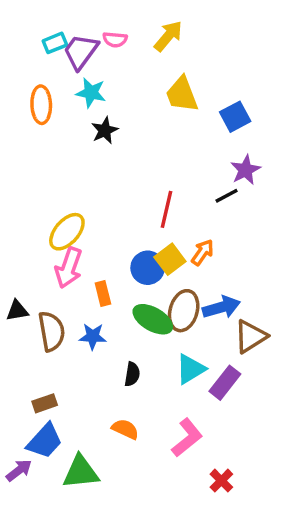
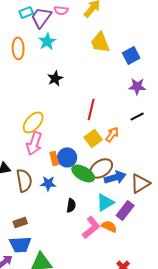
cyan star: (91, 93) -> (47, 41), turned 30
black star: (105, 130) -> (55, 78), moved
purple star: (245, 170) -> (137, 86), turned 30
black line: (227, 196) -> (137, 116), moved
blue circle: (148, 268) -> (67, 157), moved
blue arrow: (221, 307) -> (115, 177), moved
brown ellipse: (184, 311) -> (101, 168), turned 40
orange semicircle: (125, 429) -> (109, 226), moved
pink L-shape: (187, 438) -> (91, 227), moved
blue trapezoid: (45, 441) -> (20, 244), turned 45

